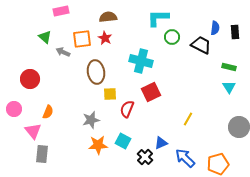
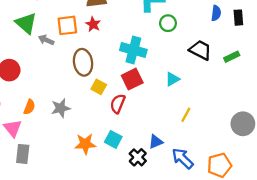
green triangle: (45, 37) -> (26, 23), size x1.5
black trapezoid: (201, 45) -> (200, 50), moved
green rectangle: (229, 67) -> (232, 57), turned -40
cyan triangle: (229, 87) -> (172, 79), moved, turned 32
red square: (151, 92) -> (132, 79), moved
yellow square: (110, 94) -> (99, 87), turned 32
gray star: (91, 120) -> (61, 108), moved

